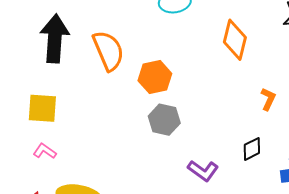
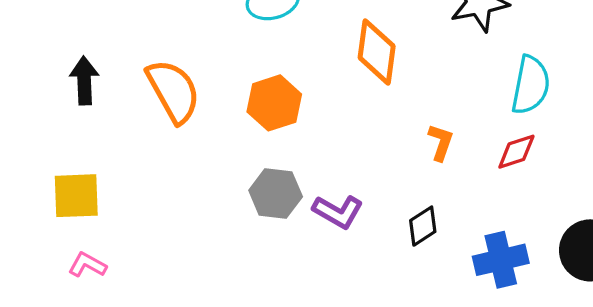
black arrow: (55, 38) -> (84, 81), size x0.6
orange hexagon: (155, 77) -> (274, 103), moved
purple L-shape: (203, 171) -> (338, 212), moved

